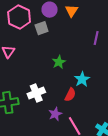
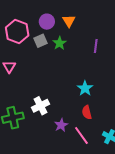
green star: (59, 62) -> (60, 43), moved
red semicircle: (70, 95) -> (87, 112), moved, turned 144

